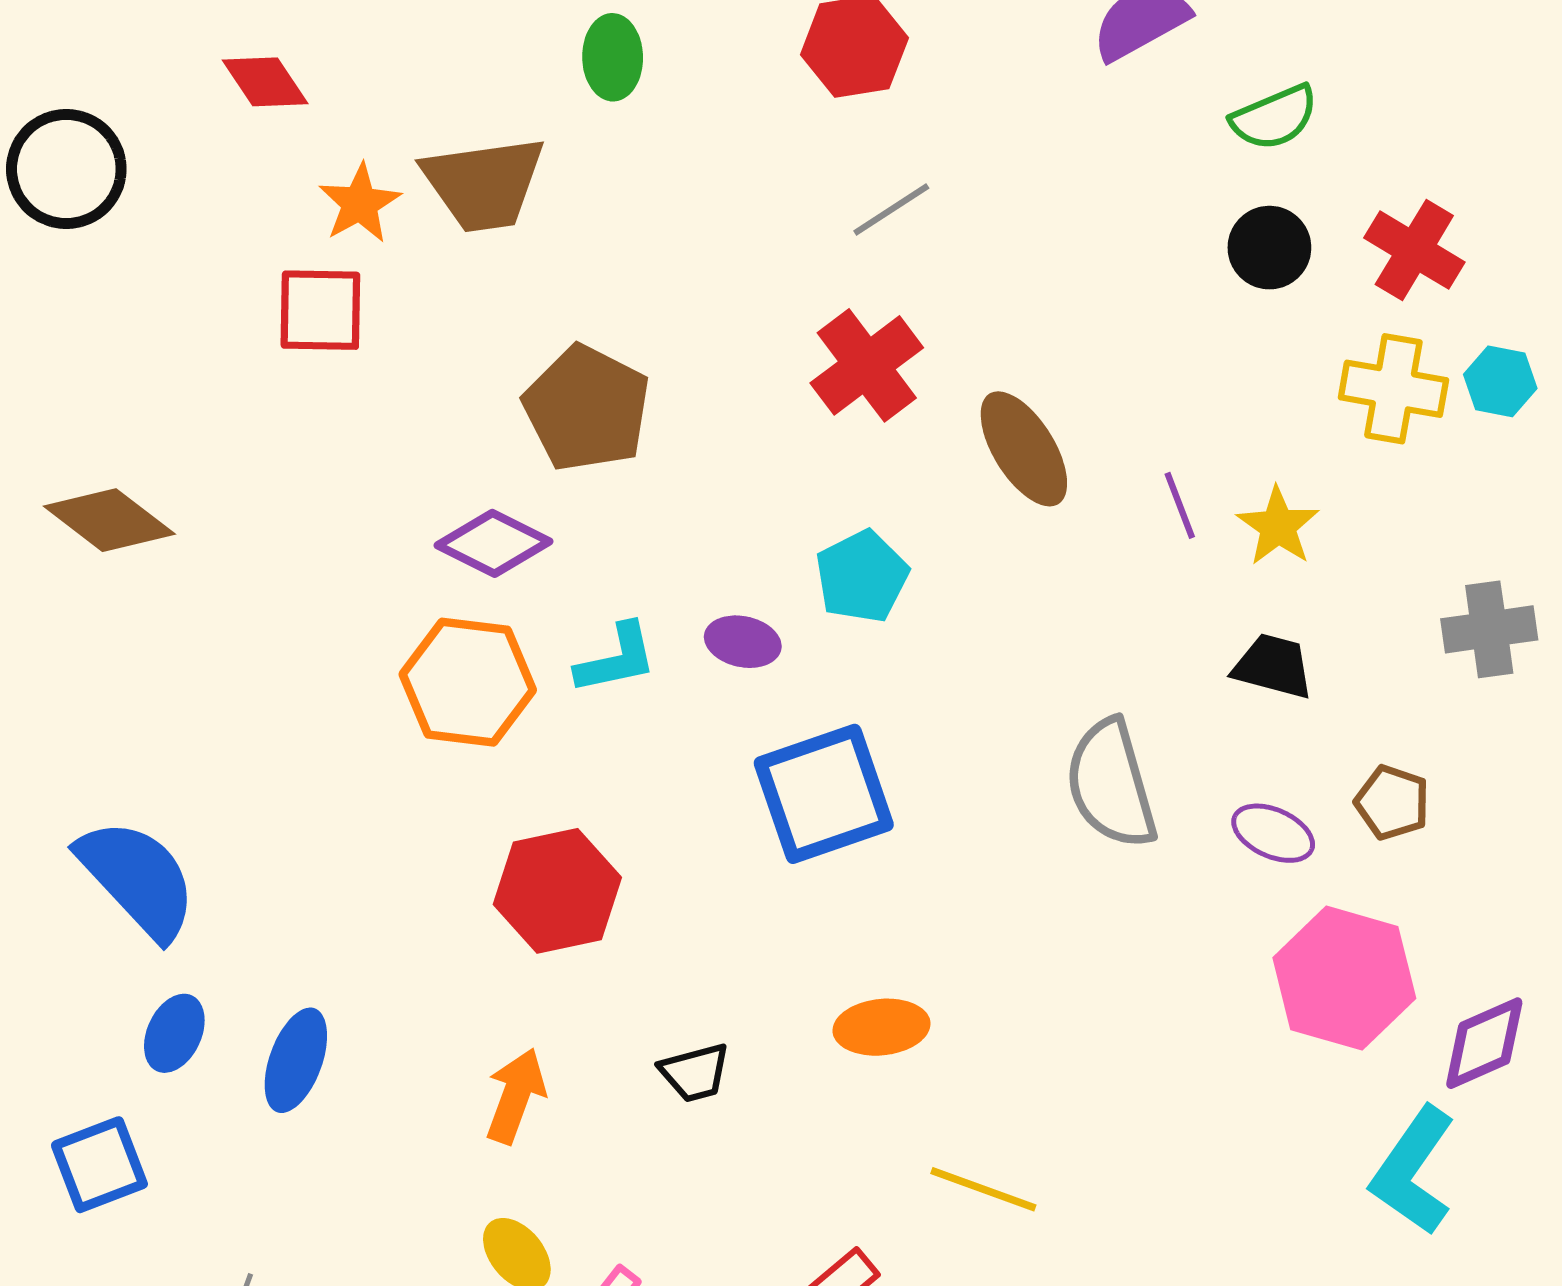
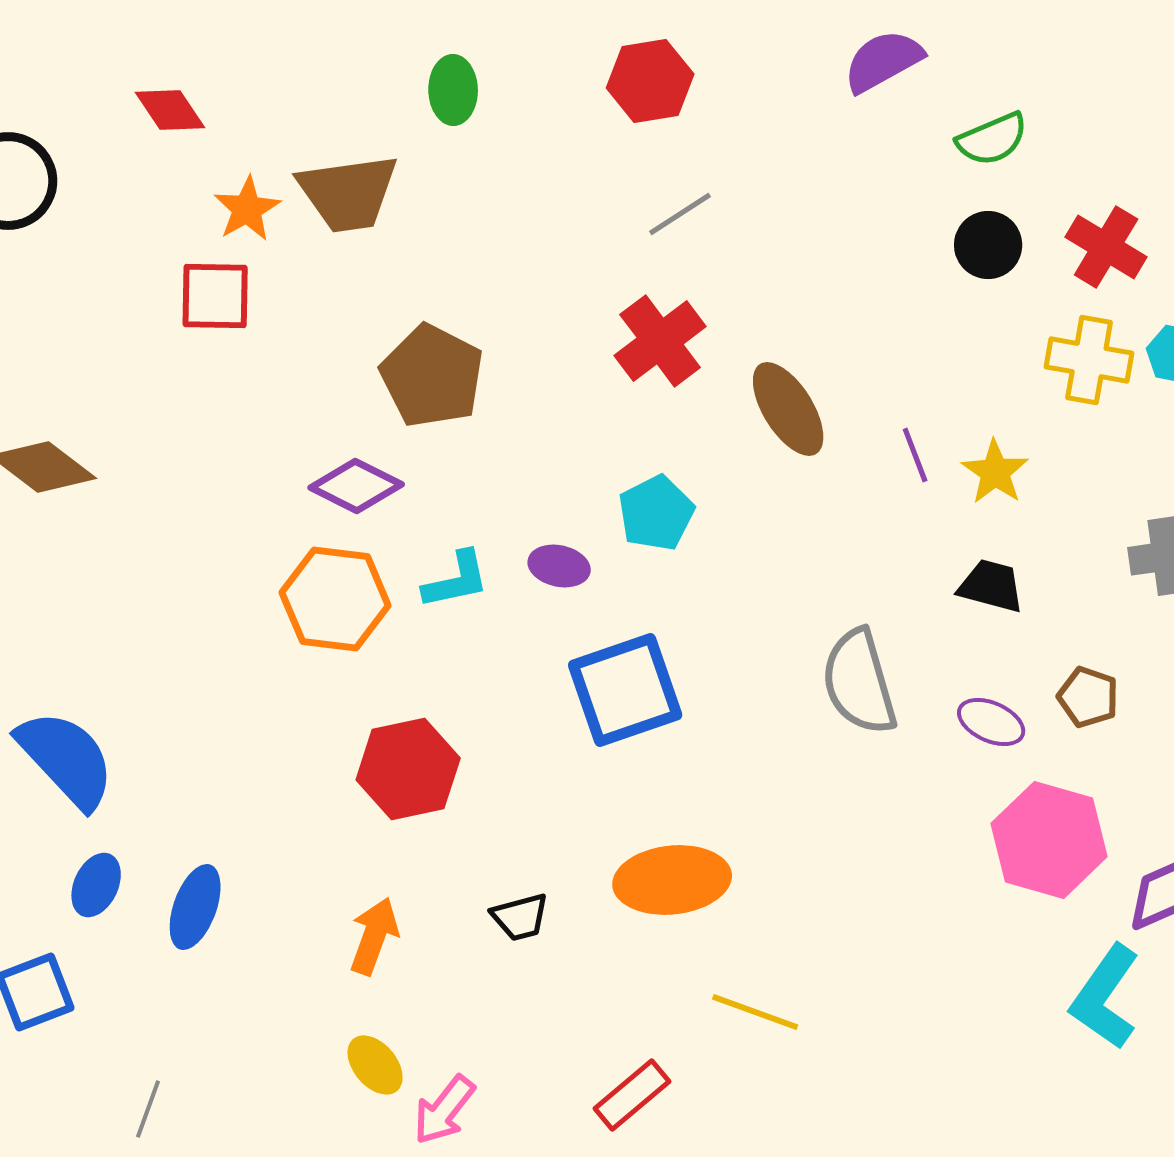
orange ellipse: (881, 1027) -> (672, 880), size x1.5

